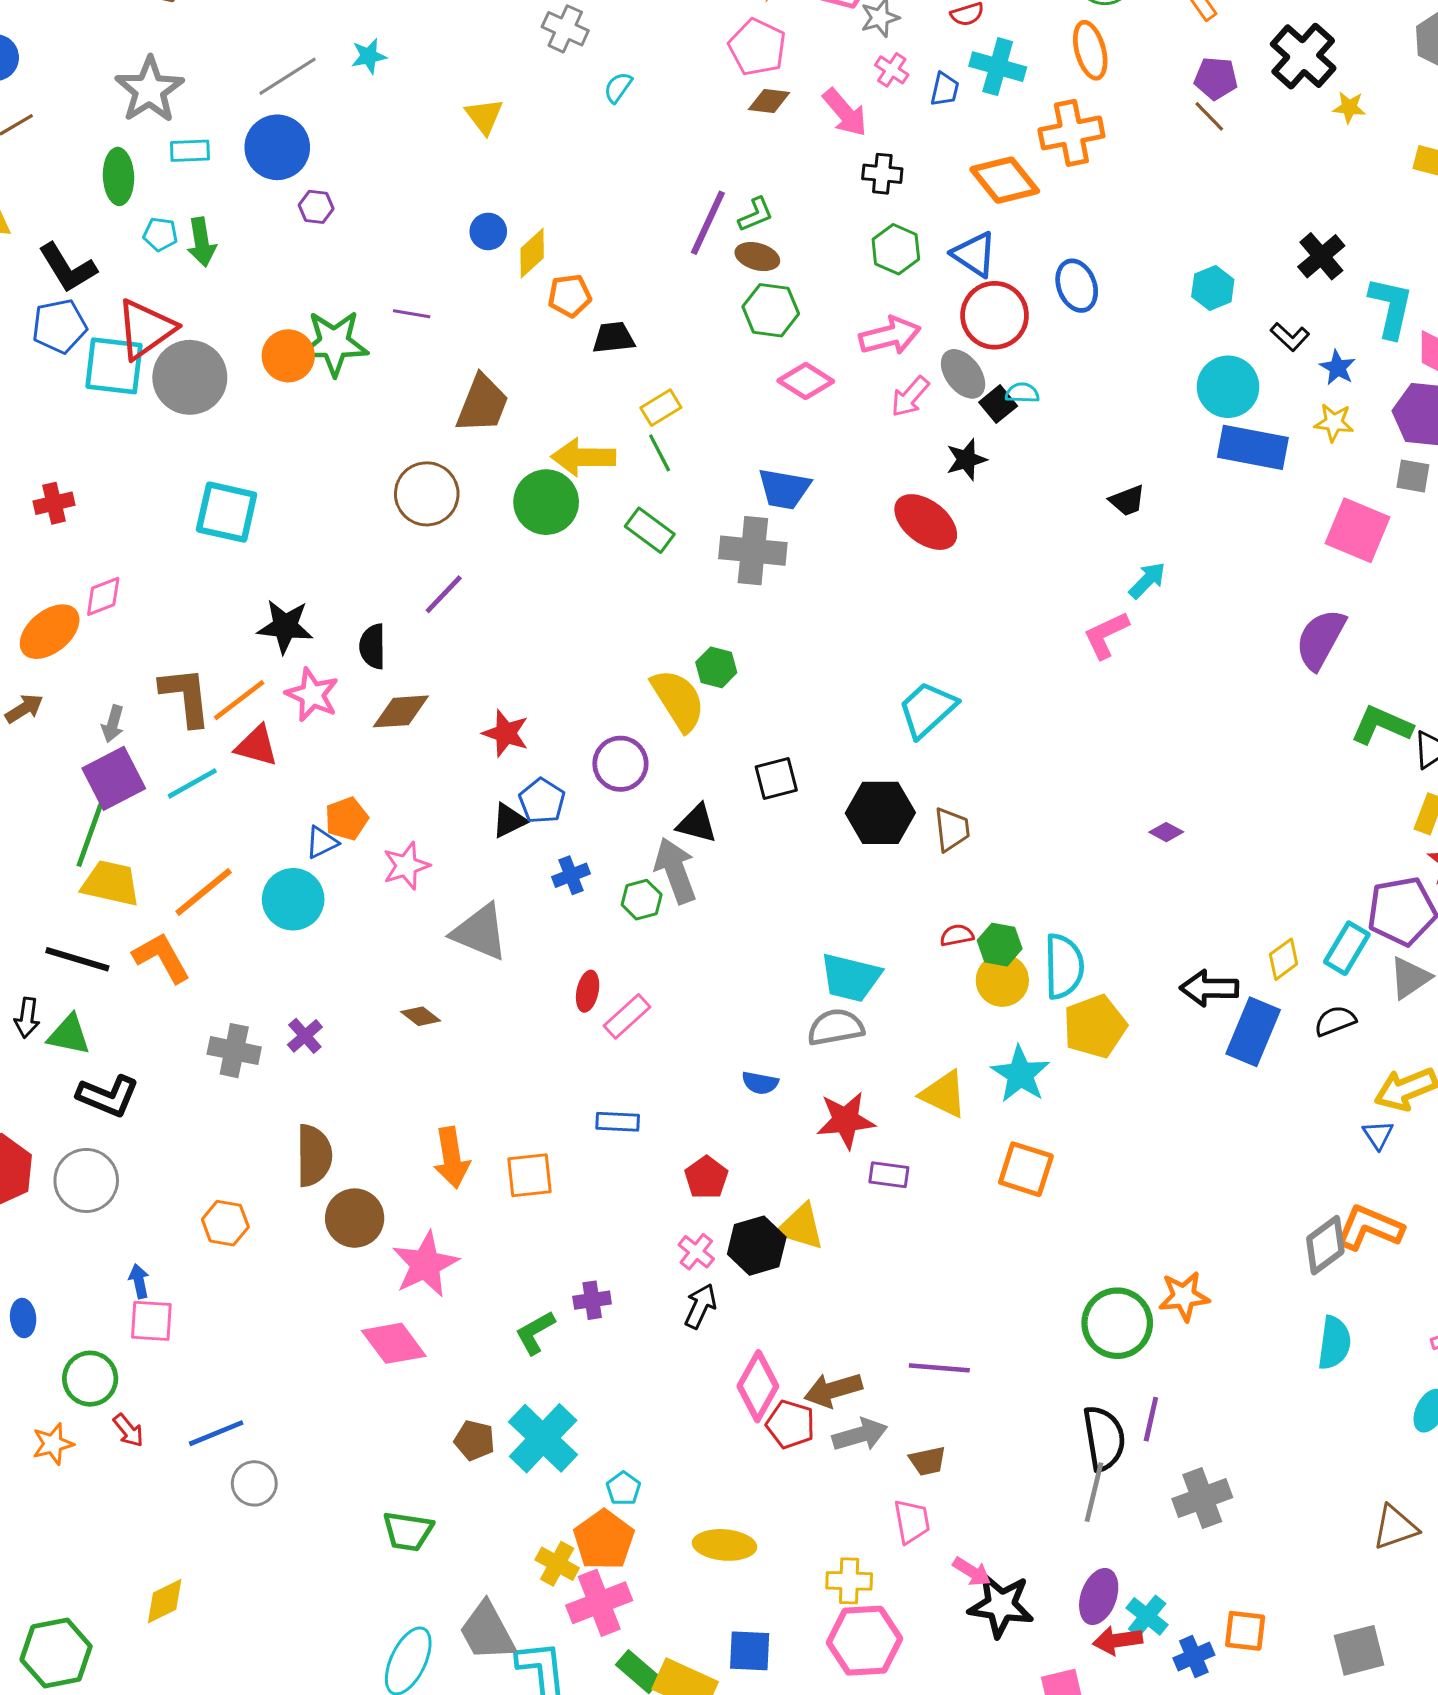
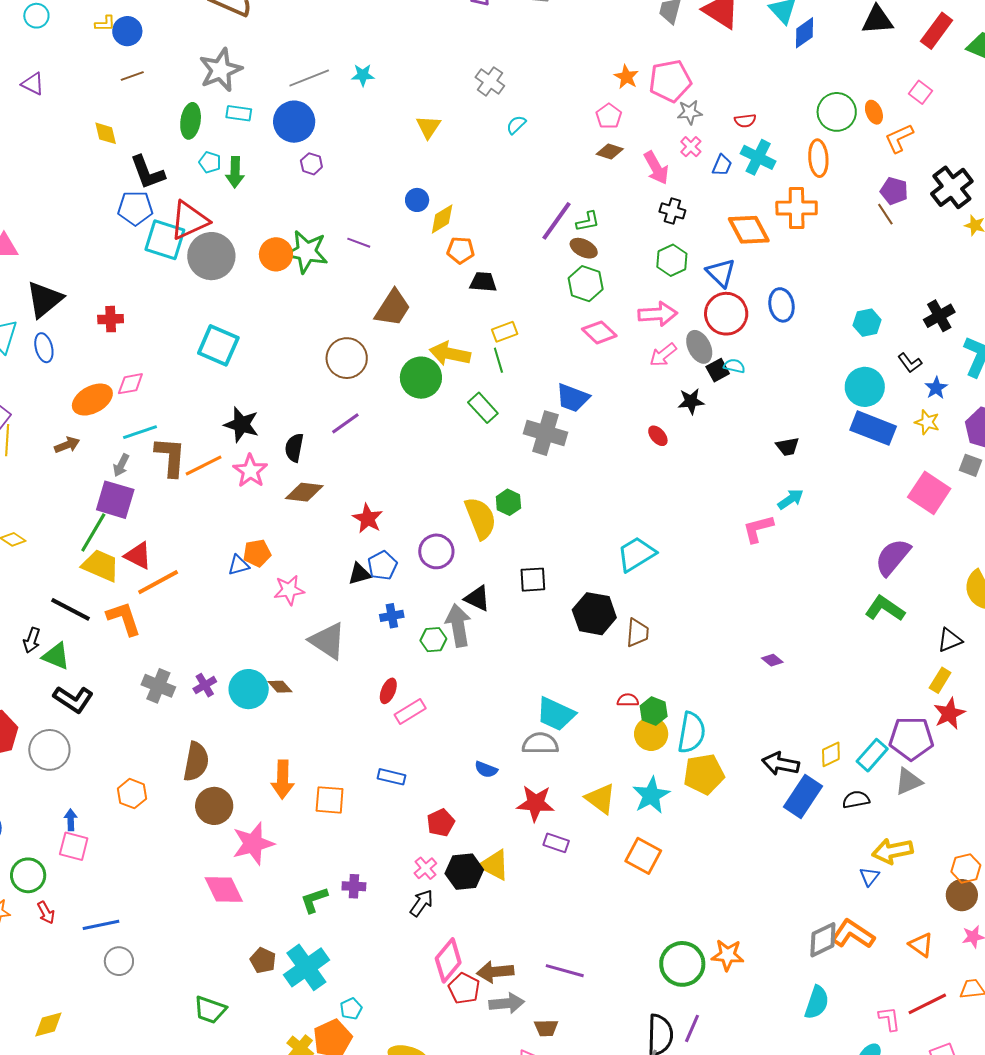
pink pentagon: (757, 47) -> (609, 116), size x0.7
red ellipse: (926, 522) -> (658, 436), size x0.5
green L-shape: (1382, 725) -> (885, 609), moved
red triangle: (257, 746) -> (138, 556), moved
purple square: (114, 778) -> (115, 500), turned 33
cyan line: (192, 783) -> (140, 432), moved
cyan circle: (293, 899) -> (249, 689), moved

